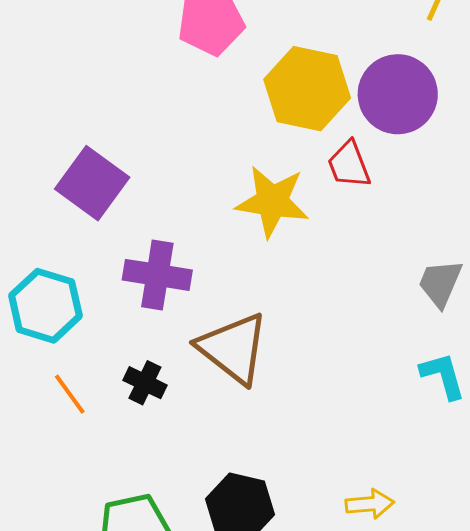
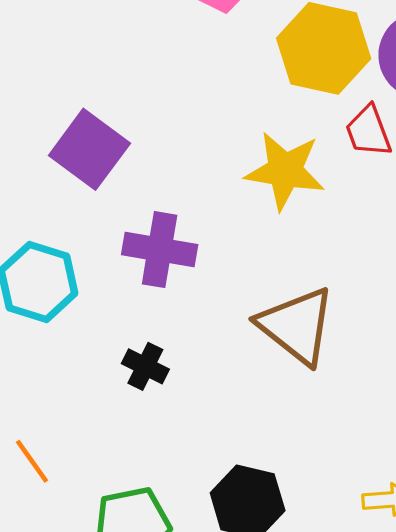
brown triangle: (233, 348) -> (297, 326), moved
orange line: (70, 394) -> (32, 461), moved

